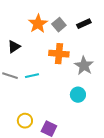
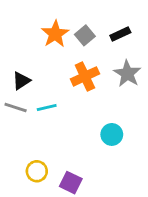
black triangle: (14, 47) -> (21, 81), moved
orange cross: (59, 54) -> (85, 76), turned -30
gray star: (84, 66) -> (127, 74), moved

